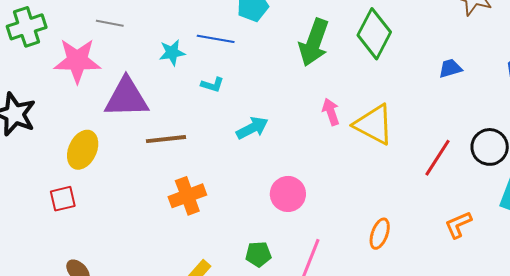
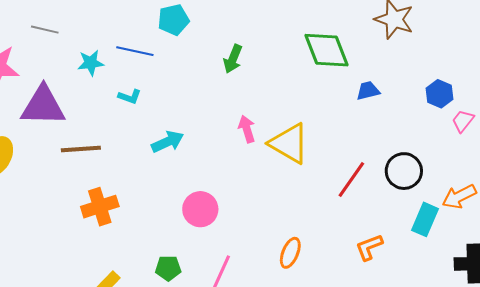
gray line: (110, 23) -> (45, 30), moved
green diamond: (374, 34) -> (326, 50), moved, turned -51
green arrow: (314, 42) -> (233, 59), size x0.6

